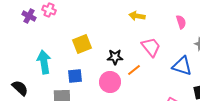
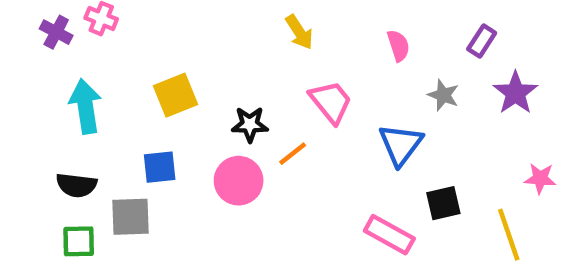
yellow arrow: (137, 16) -> (299, 32), turned -133
cyan arrow: (44, 62) -> (85, 106), moved
blue triangle: (182, 66) -> (401, 145), turned 50
black semicircle: (20, 88) -> (76, 185), moved, turned 144

